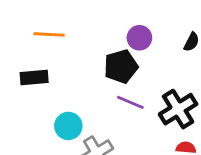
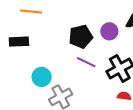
purple circle: (139, 38) -> (109, 31), moved

